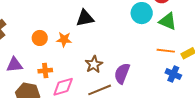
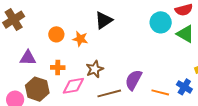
black triangle: (85, 18) -> (104, 20), turned -30
orange line: (166, 51) -> (160, 92), moved
brown star: (94, 64) -> (95, 69), moved

